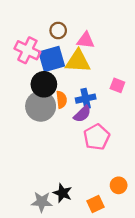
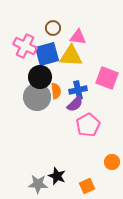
pink square: (117, 85) -> (107, 78), size x1.6
orange circle: (119, 185) -> (112, 162), moved

